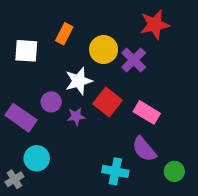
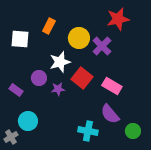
purple rectangle: (21, 118) -> (16, 90), size x0.6

